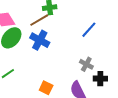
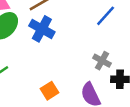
orange square: (46, 88) -> (50, 91), turned 32

